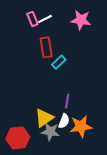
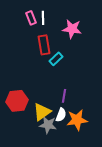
white line: (45, 19) -> (43, 18), turned -64
pink star: (81, 20) -> (72, 29), moved
red hexagon: (18, 138) -> (17, 101), moved

